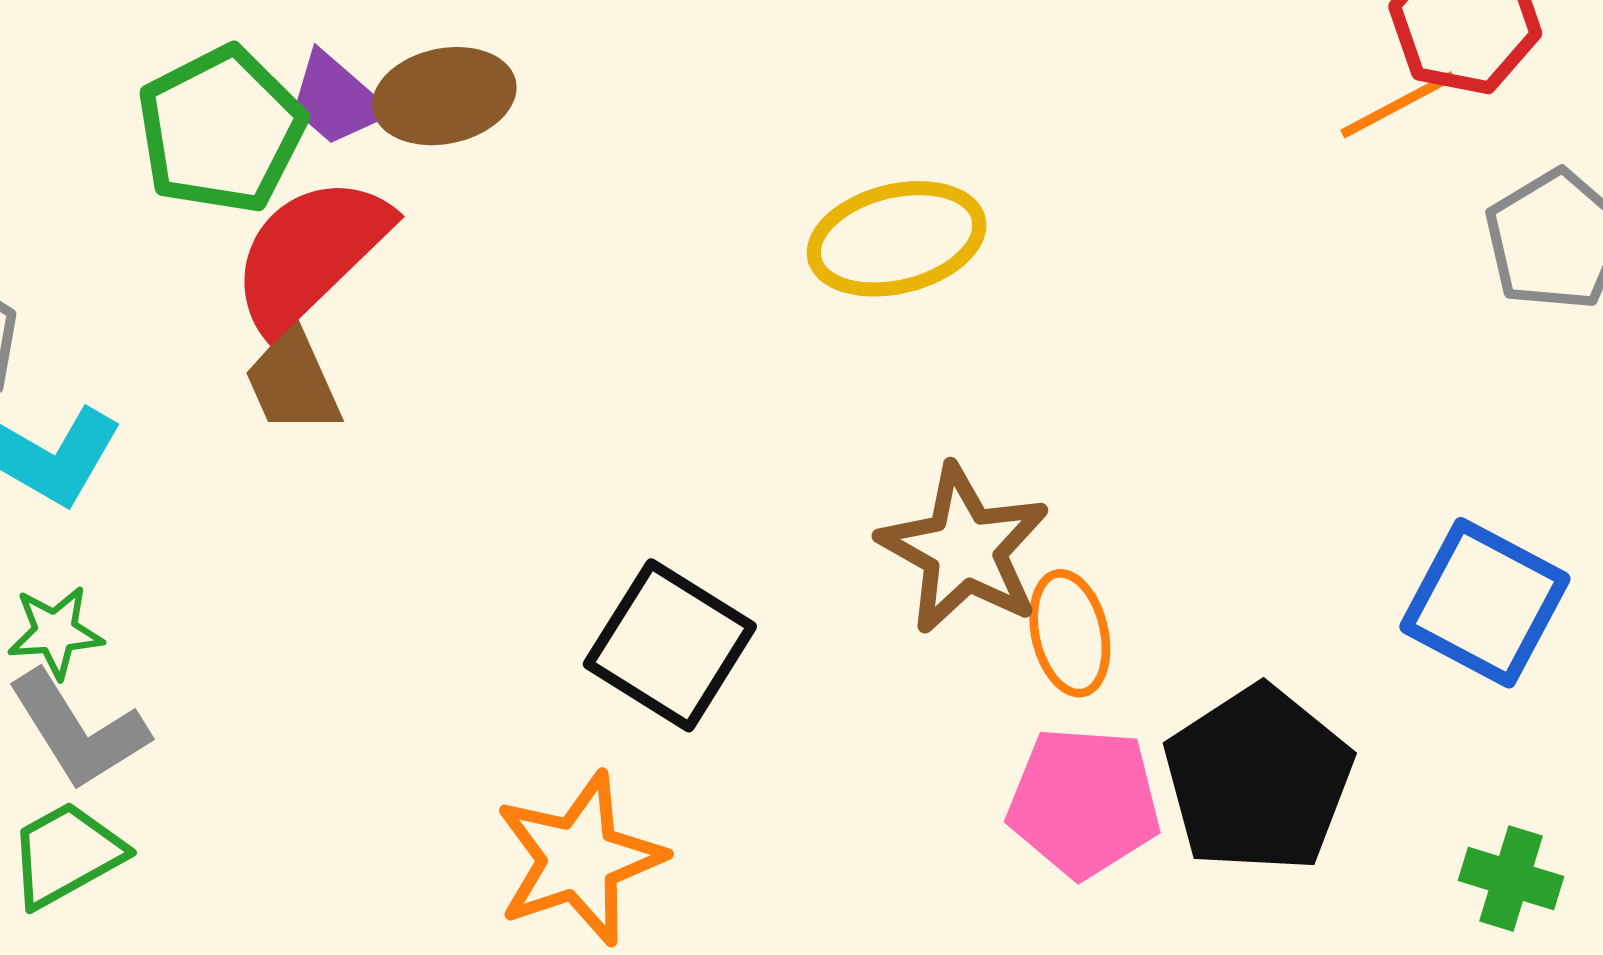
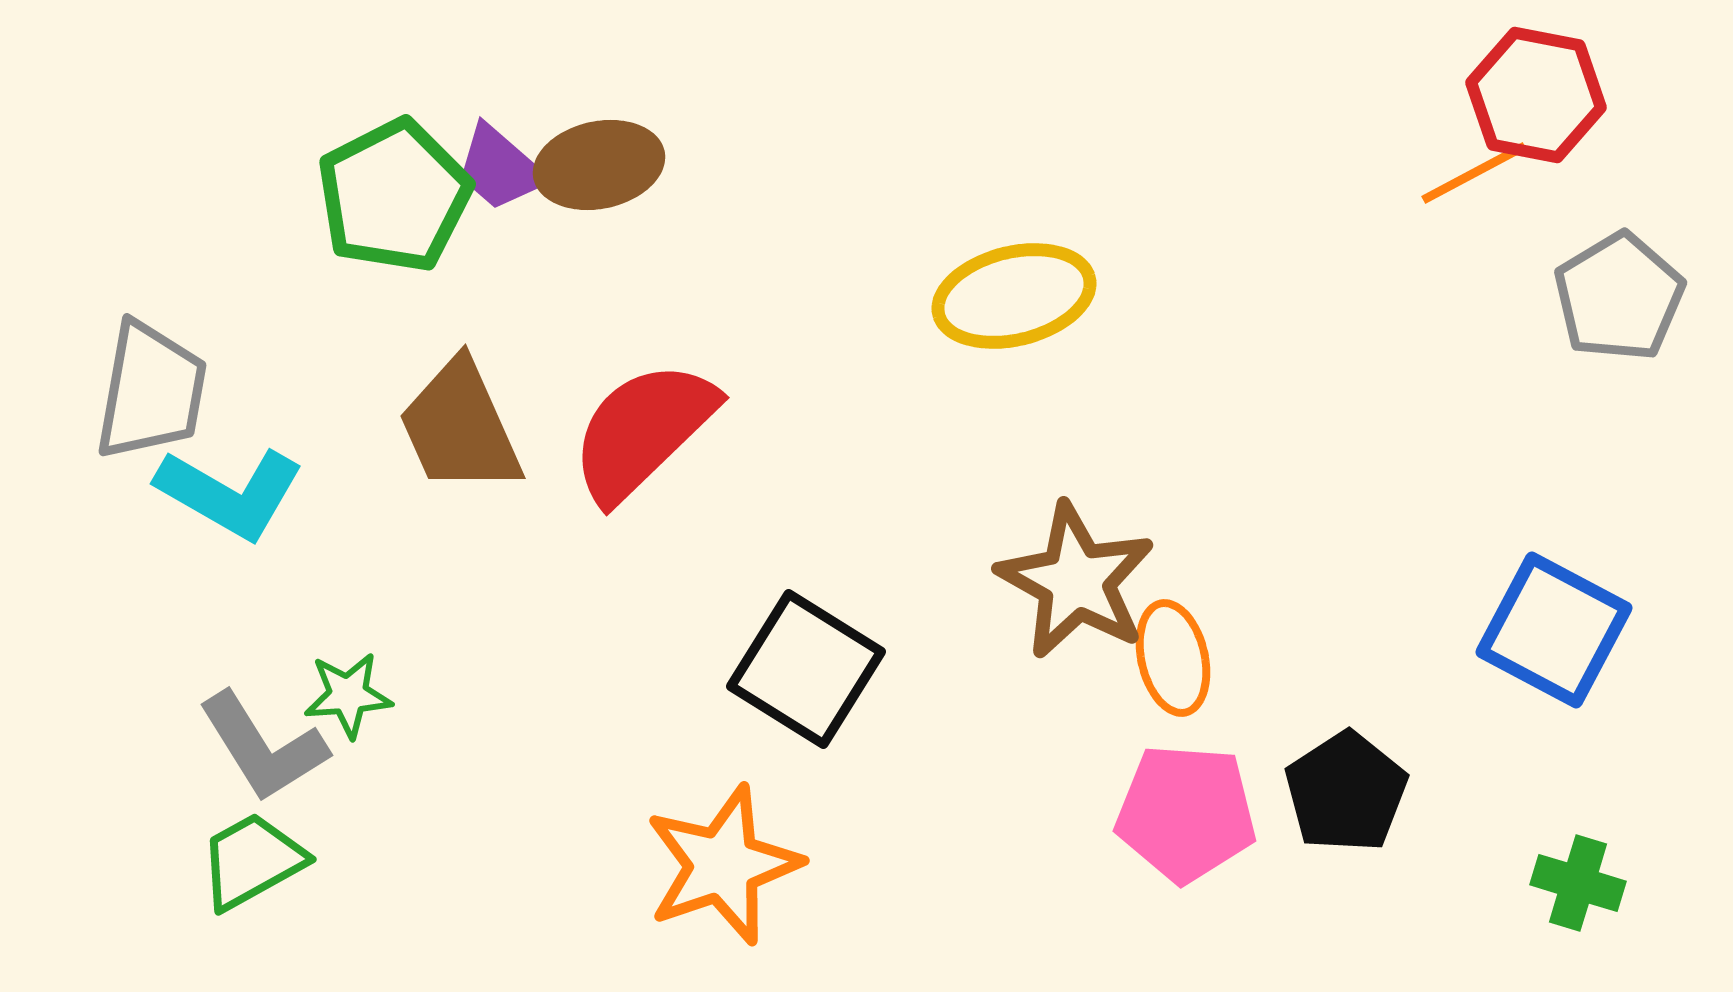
red semicircle: (310, 253) -> (643, 431), moved
brown trapezoid: (293, 382) -> (460, 427), size x1.4
green star: (55, 632) -> (348, 695), moved
black pentagon: (1258, 779) -> (1346, 792), size x0.7

